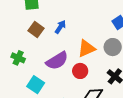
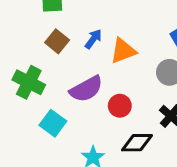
orange triangle: (86, 48) -> (123, 51), moved
green cross: (18, 58) -> (29, 82), size x1.5

